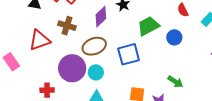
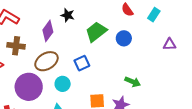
blue square: (129, 54) -> (82, 63), size x0.7
cyan circle: (96, 72) -> (63, 84), moved

